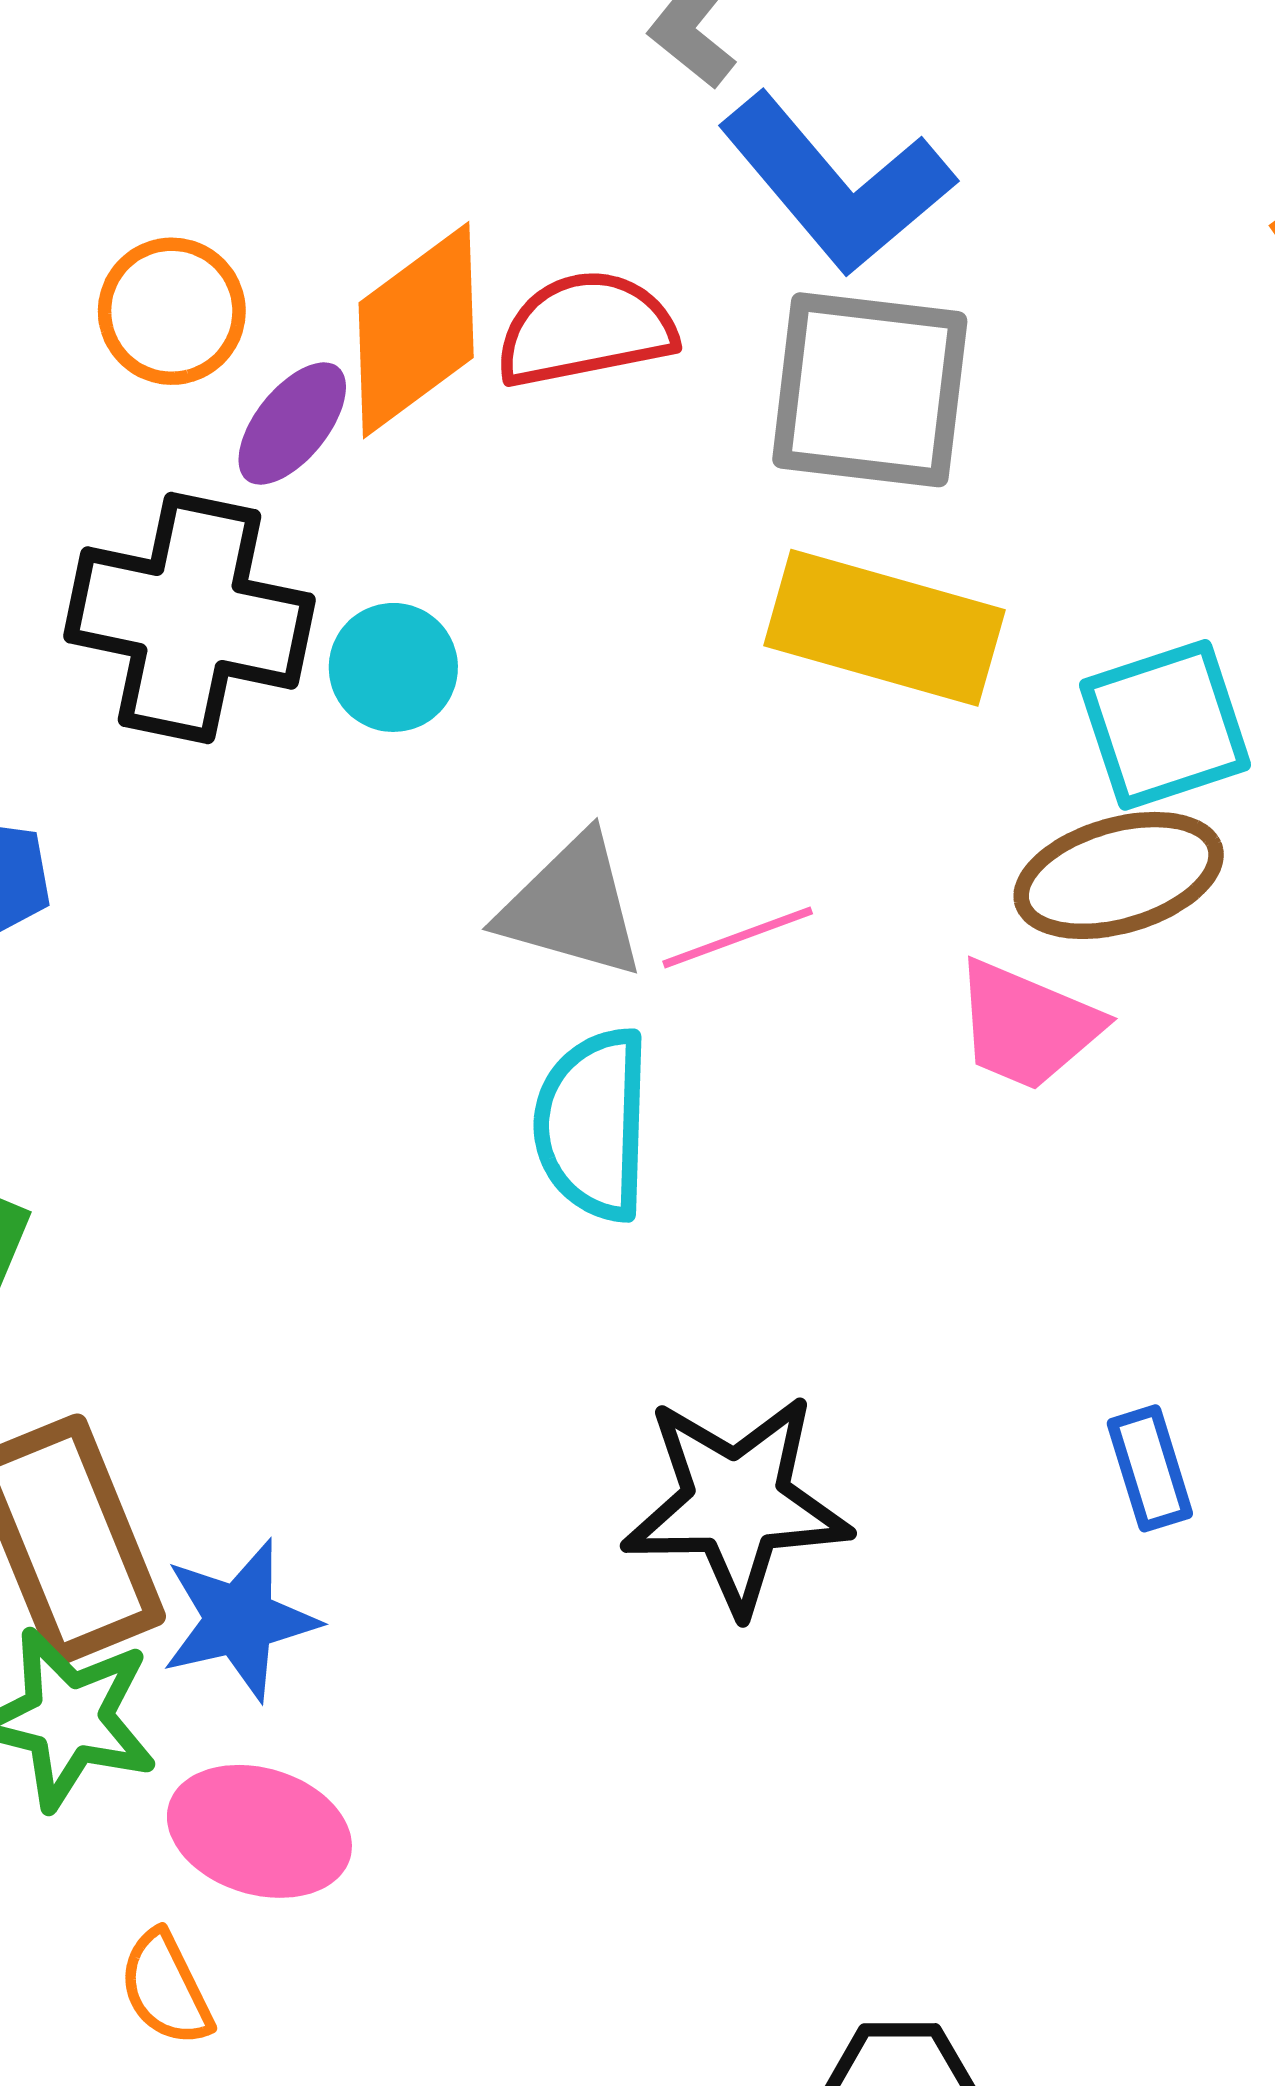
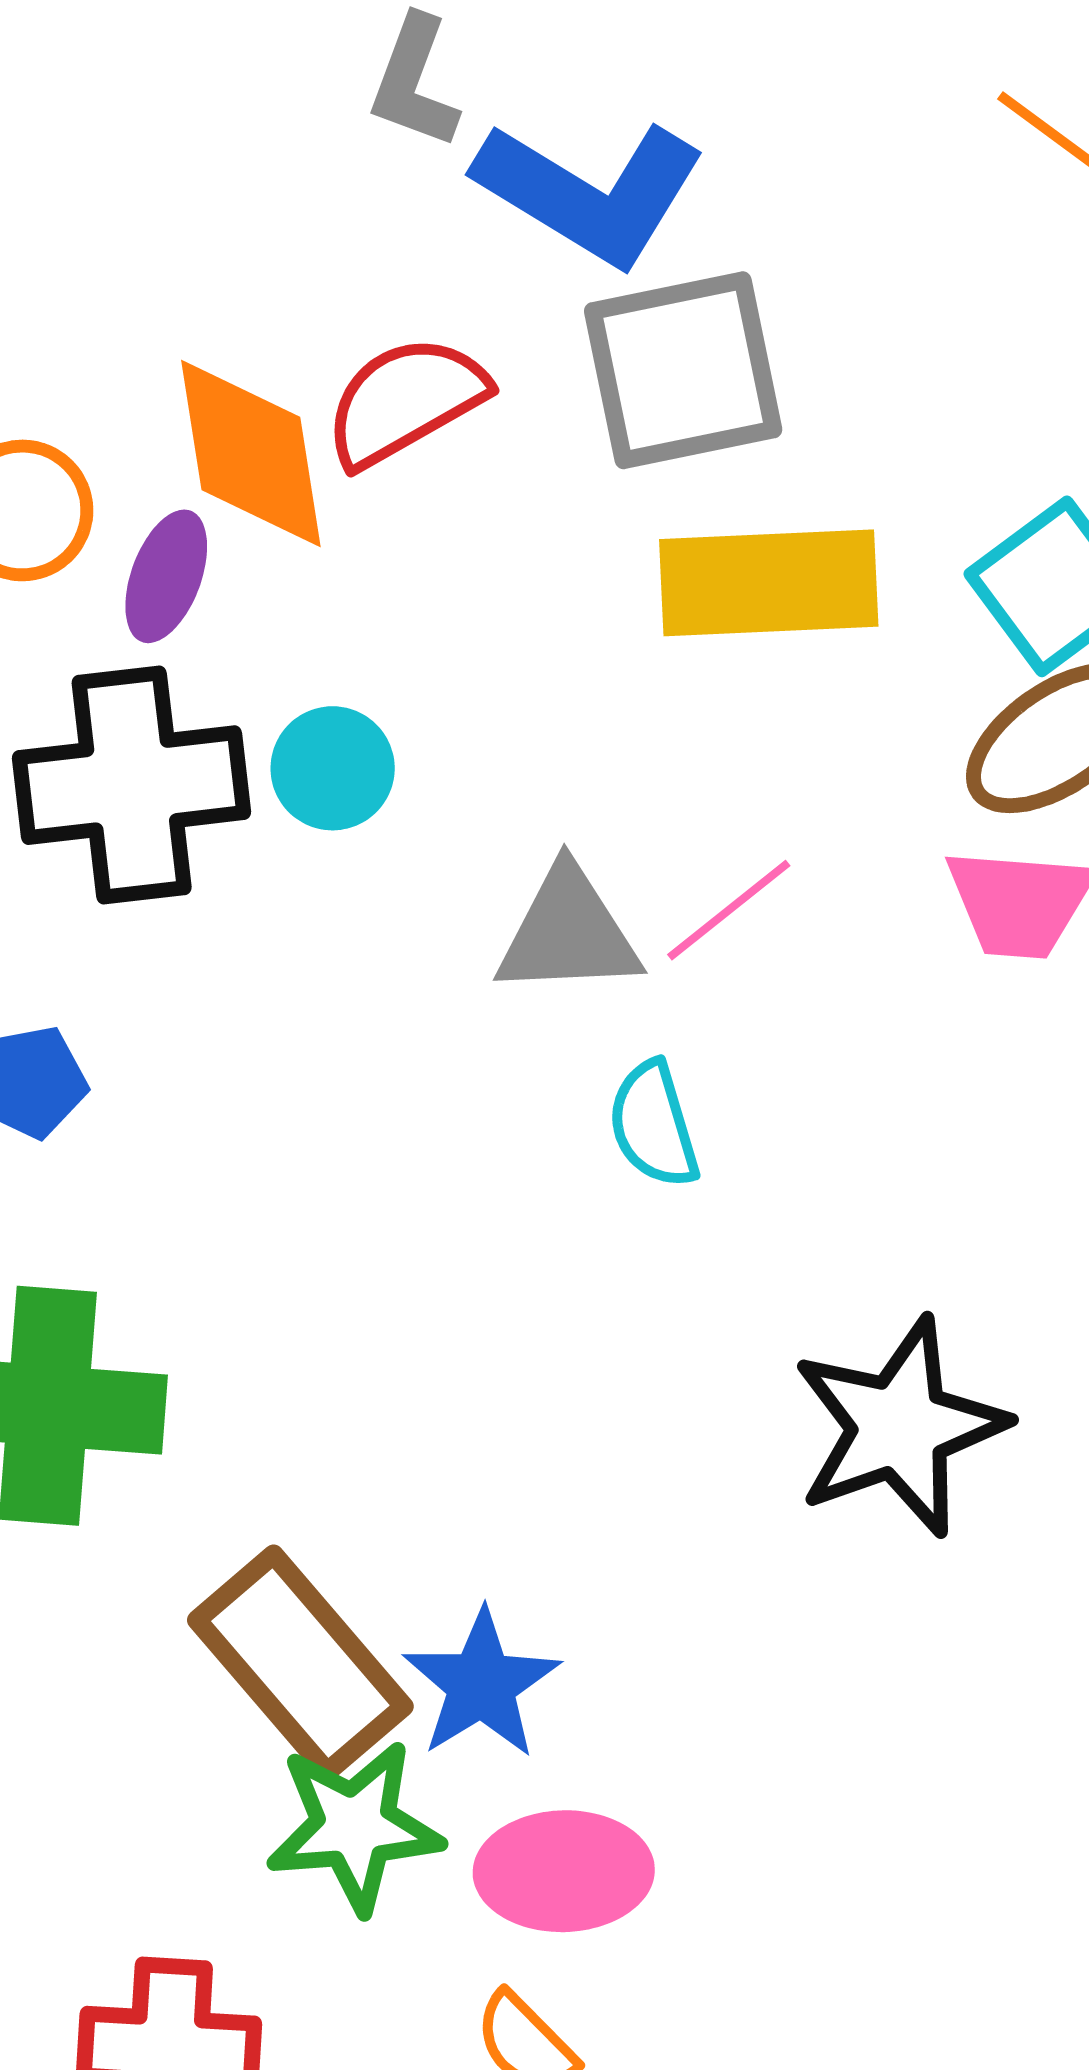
orange diamond: (416, 330) -> (251, 454), turned -44
cyan semicircle: (593, 1124) -> (654, 1125), size x0.7

